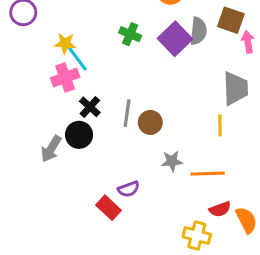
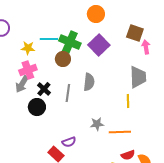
gray semicircle: (198, 31) -> (89, 82), moved
green cross: (130, 34) -> (70, 42), size x1.5
cyan line: (77, 59) -> (49, 39), moved, turned -54
brown circle: (150, 122) -> (63, 59), moved
gray arrow: (51, 149) -> (22, 84), moved

